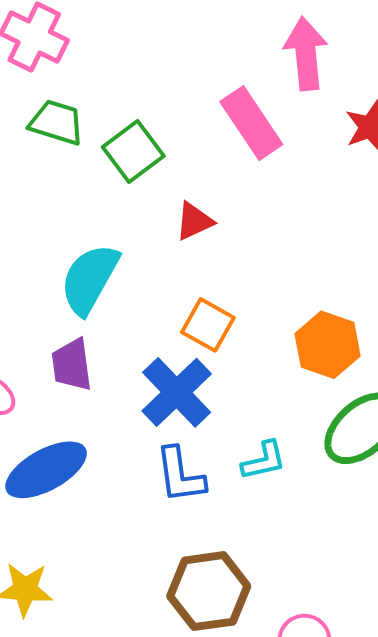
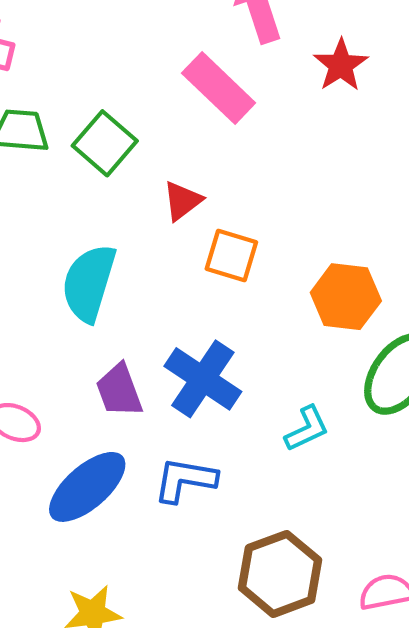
orange square: (208, 325) -> (231, 255), moved
purple trapezoid: (72, 365) -> (119, 390), moved
blue L-shape: (180, 475) -> (185, 480), moved, turned 120

